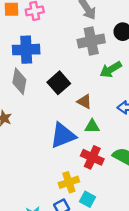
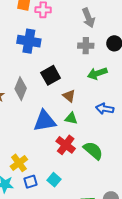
gray cross: (91, 41) -> (86, 46), size x0.7
gray diamond: (19, 81) -> (21, 89), moved
yellow cross: (69, 182) -> (19, 163), moved, turned -30

